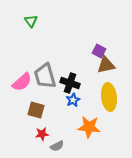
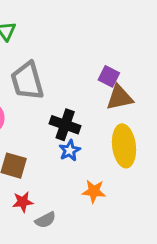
gray trapezoid: (45, 76) -> (27, 81), moved
orange star: (89, 127) -> (94, 191), size x0.7

